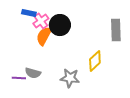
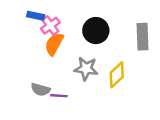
black circle: (60, 25) -> (96, 31), moved
purple line: (19, 78) -> (59, 96), moved
gray star: (70, 78) -> (86, 69), moved

